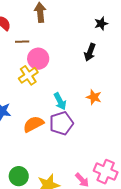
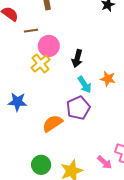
black arrow: (90, 52) -> (77, 58), moved
cyan arrow: (60, 101) -> (85, 85), moved
orange semicircle: (33, 124) -> (52, 123), moved

